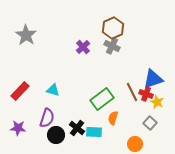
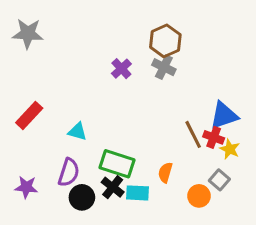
gray star: (26, 35) -> (28, 33), moved, turned -30
red rectangle: (20, 91) -> (29, 115), moved
green rectangle: (102, 99) -> (117, 164), moved, turned 55
orange circle: (135, 144) -> (199, 196), moved

